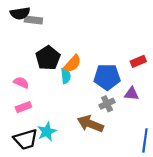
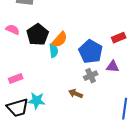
blue pentagon: (107, 77) -> (91, 52), turned 30
pink semicircle: (21, 83) -> (13, 30), moved
brown arrow: (90, 124) -> (76, 94), size x0.6
cyan star: (47, 132) -> (37, 101), turned 30

